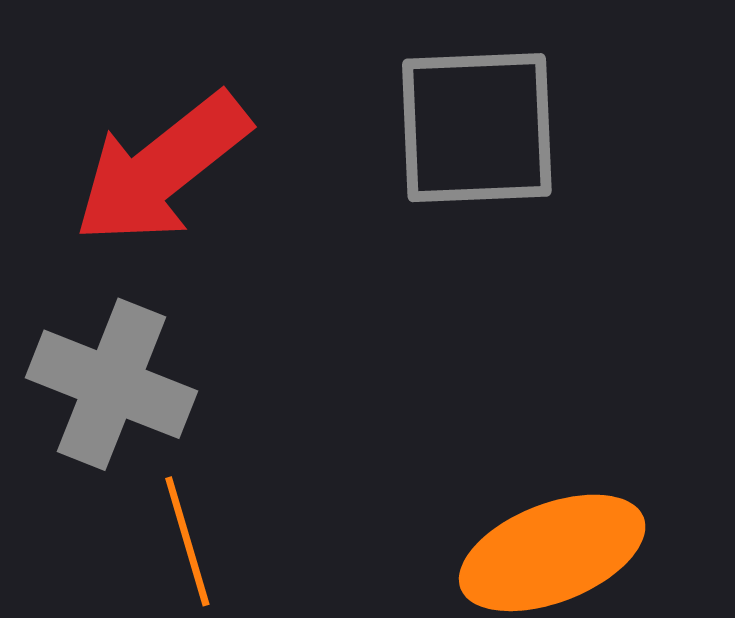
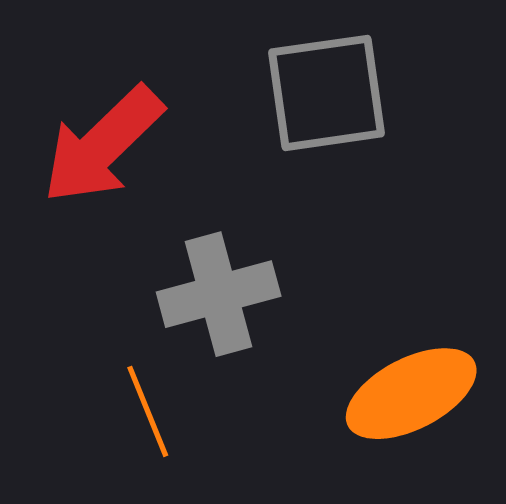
gray cross: (111, 384) -> (219, 294), moved, turned -31

